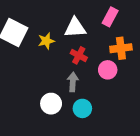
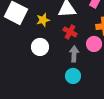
gray arrow: (73, 82) -> (74, 54), moved
white circle: (51, 104) -> (40, 47), moved

